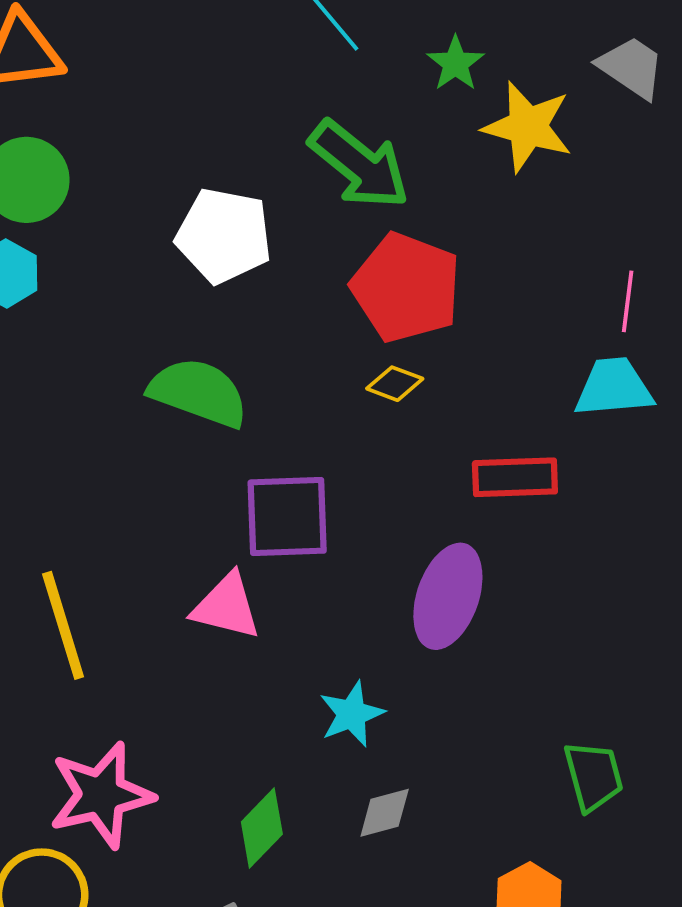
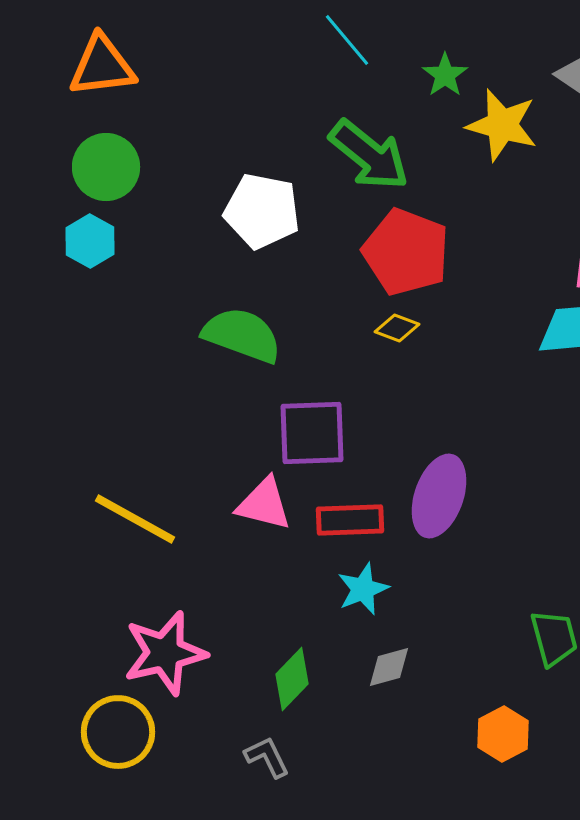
red rectangle: (515, 477) -> (350, 520), moved
yellow line: (63, 625) -> (135, 519), turned -44

